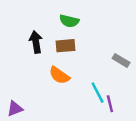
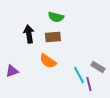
gray rectangle: (121, 60) -> (98, 67), moved
purple triangle: (15, 109) -> (12, 71), moved

